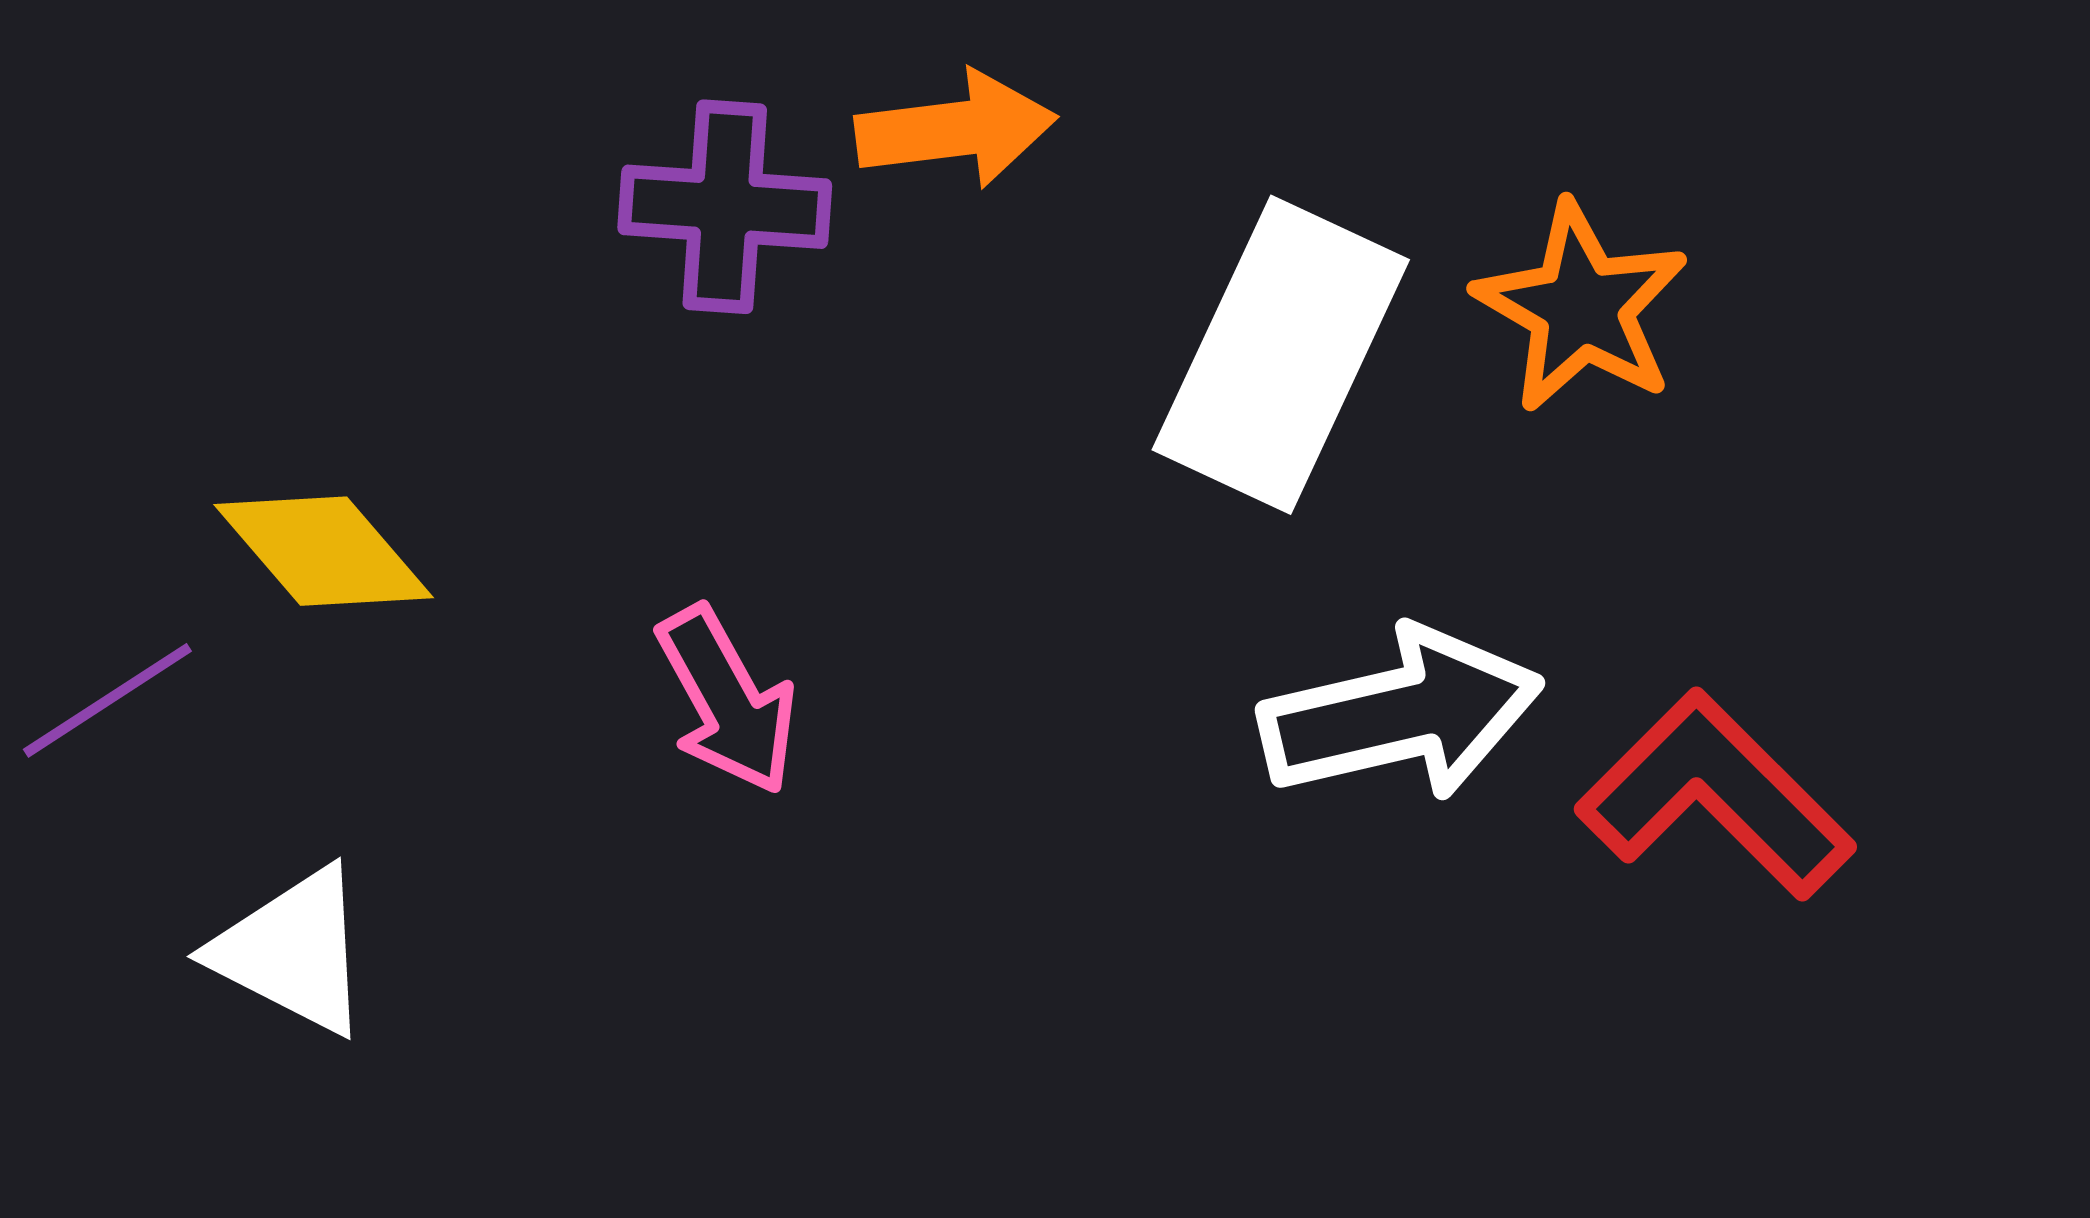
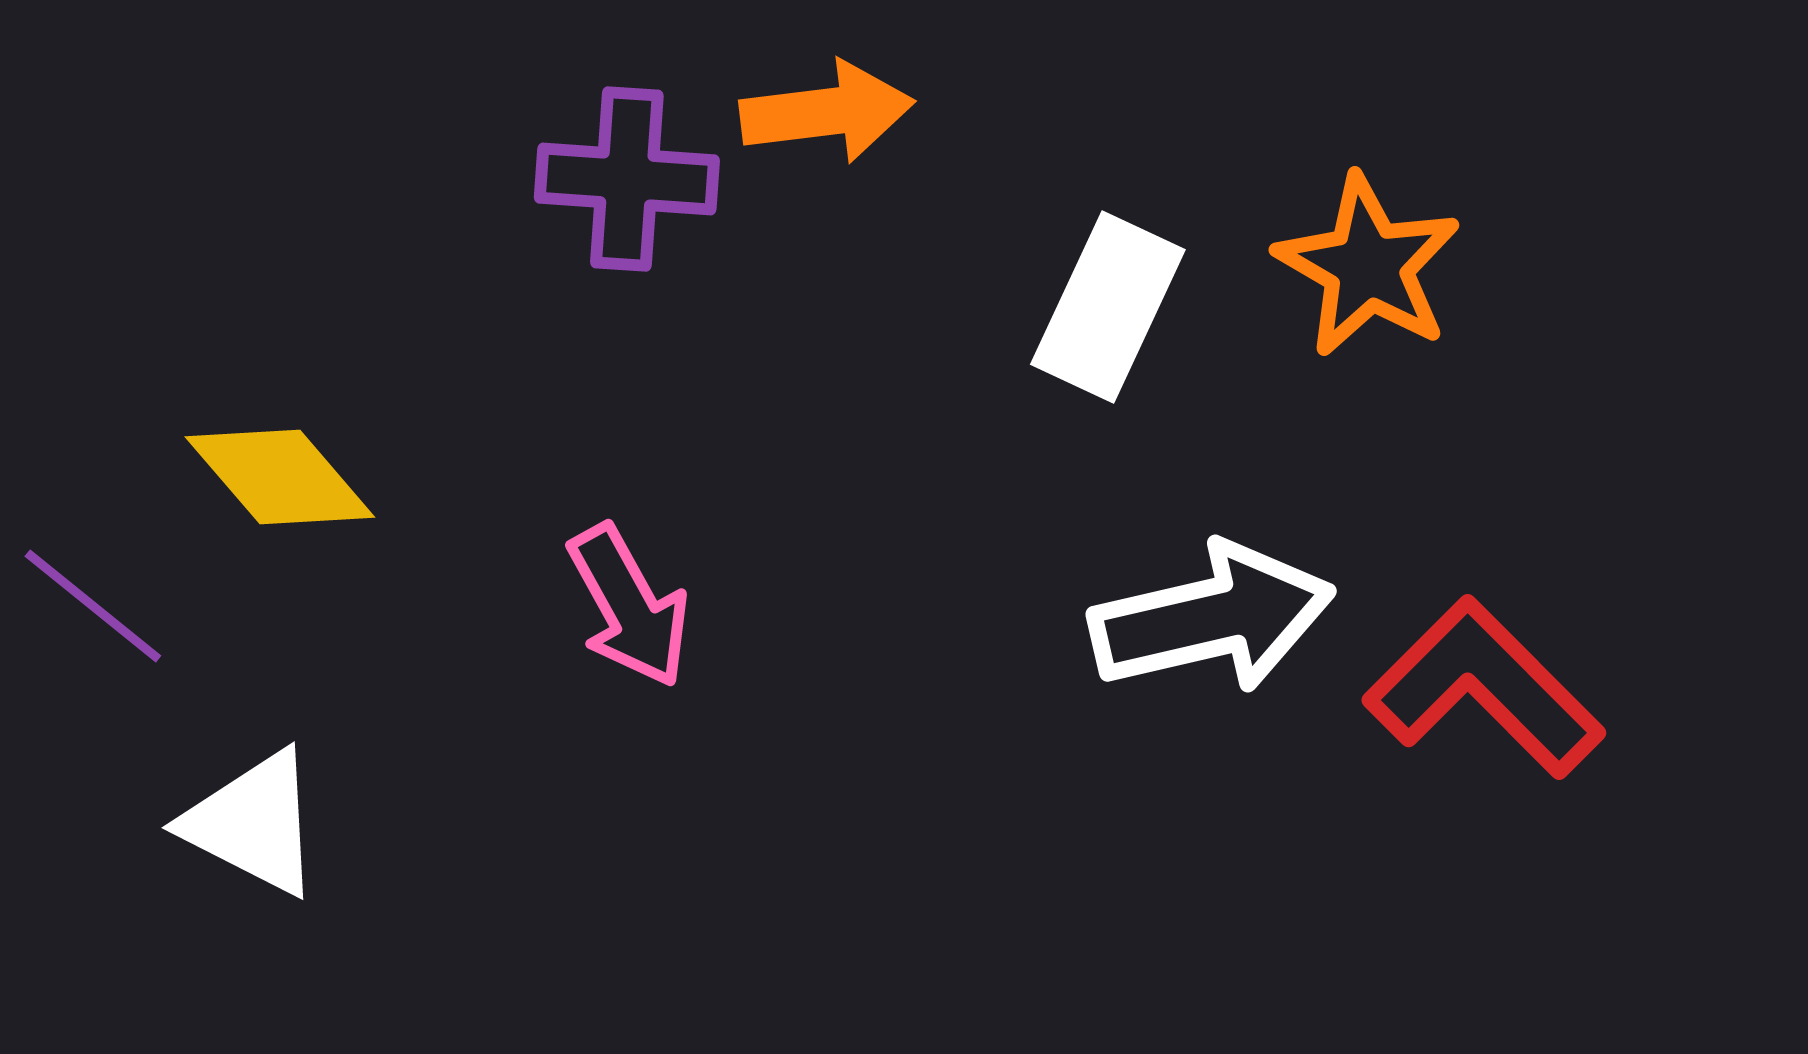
white rectangle: (1281, 355) -> (1108, 307), size x0.7
purple line: (107, 700) -> (93, 606), turned 72

